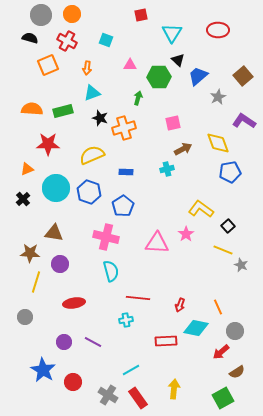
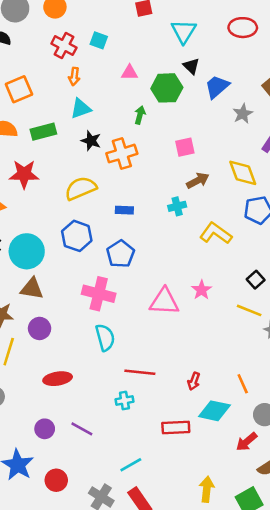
red cross: (67, 41) -> (64, 46), moved
orange square: (48, 65) -> (19, 89), moved
cyan circle: (56, 188) -> (27, 251), moved
yellow L-shape: (201, 209) -> (216, 233), moved
yellow arrow: (174, 389) -> (207, 489), moved

